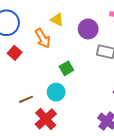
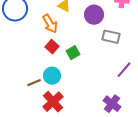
red square: (15, 53) -> (52, 47), moved
cyan circle: (56, 92) -> (52, 76), moved

